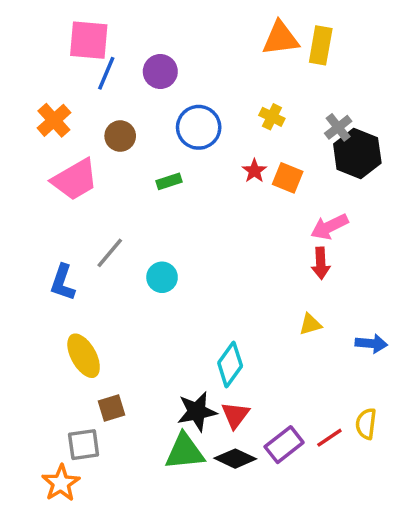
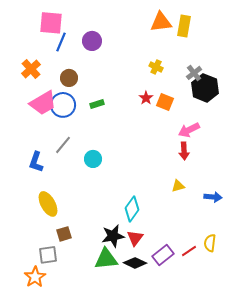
blue circle: (199, 127) -> (63, 105), moved

